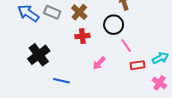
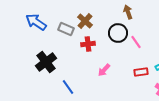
gray rectangle: (52, 12) -> (66, 29), moved
pink line: (126, 45) -> (136, 42), moved
blue line: (62, 81) -> (68, 87), turned 42

